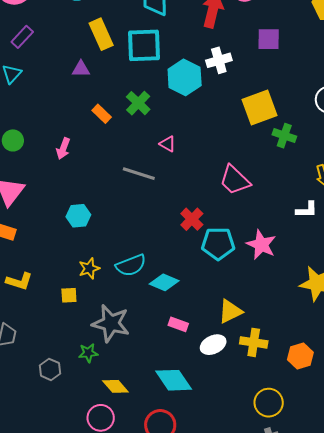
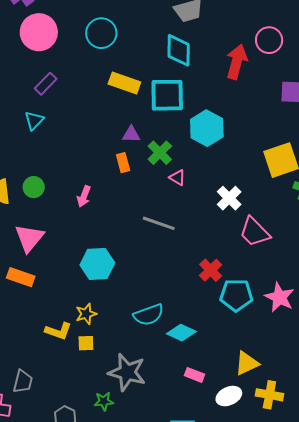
yellow rectangle: (101, 34) -> (124, 83), turned -48
white cross: (219, 60) -> (229, 198), moved, turned -30
purple triangle: (81, 69) -> (131, 134), moved
orange rectangle: (102, 114) -> (123, 163), turned 30
pink triangle: (168, 144) -> (177, 177), moved
cyan hexagon: (78, 216) -> (97, 264), size x1.4
yellow star: (89, 268) -> (86, 314), moved
yellow L-shape: (19, 281) -> (58, 331), moved

